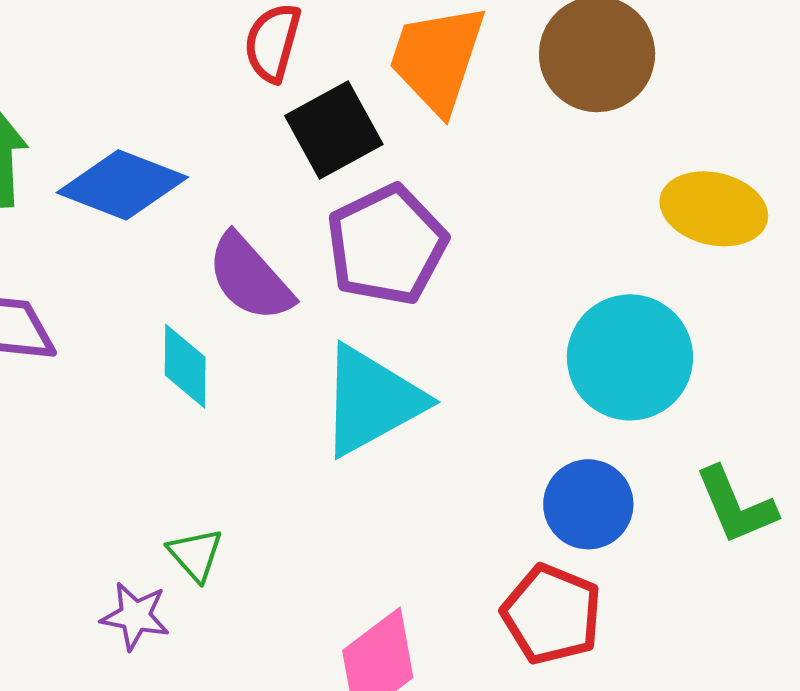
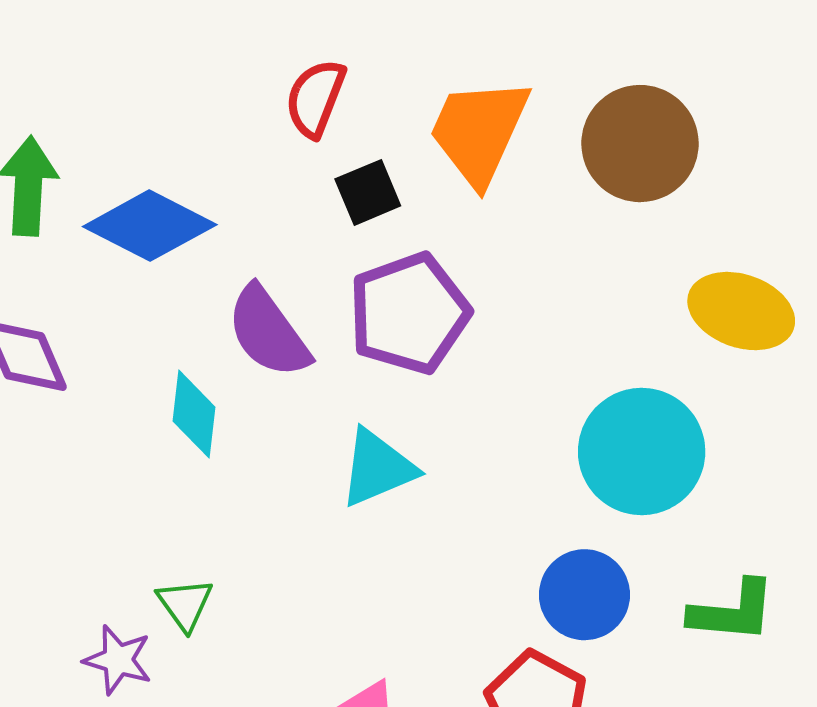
black square: (334, 130) -> (368, 192), size x0.7
cyan triangle: (371, 400) -> (377, 468), size x0.7
green L-shape: (736, 506) -> (732, 611), turned -68

